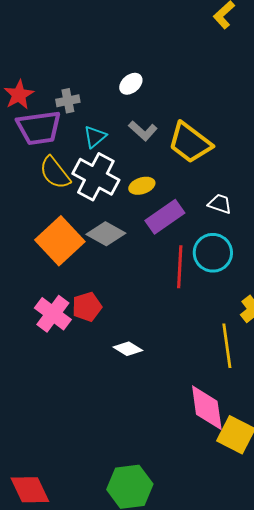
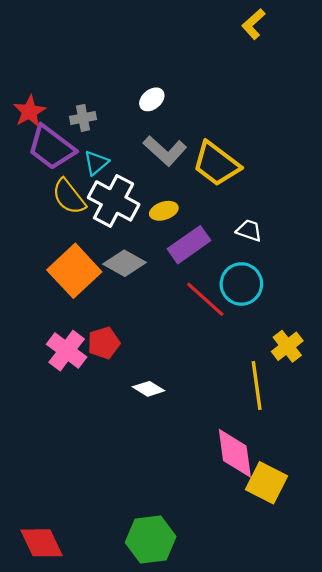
purple trapezoid: (39, 128) -> (51, 147), turned 45
gray L-shape: (143, 131) -> (165, 151), size x1.4
cyan triangle: (95, 137) -> (96, 163), moved
red line: (180, 267) -> (205, 299), turned -51

